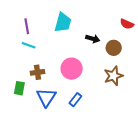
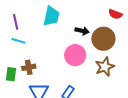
brown circle: (114, 48) -> (103, 39), size x1.5
pink circle: (72, 69) -> (75, 55), moved
green rectangle: (19, 88) -> (11, 74), moved

